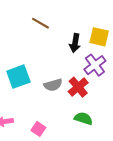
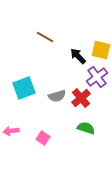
black arrow: (75, 43) -> (78, 56), turned 126

